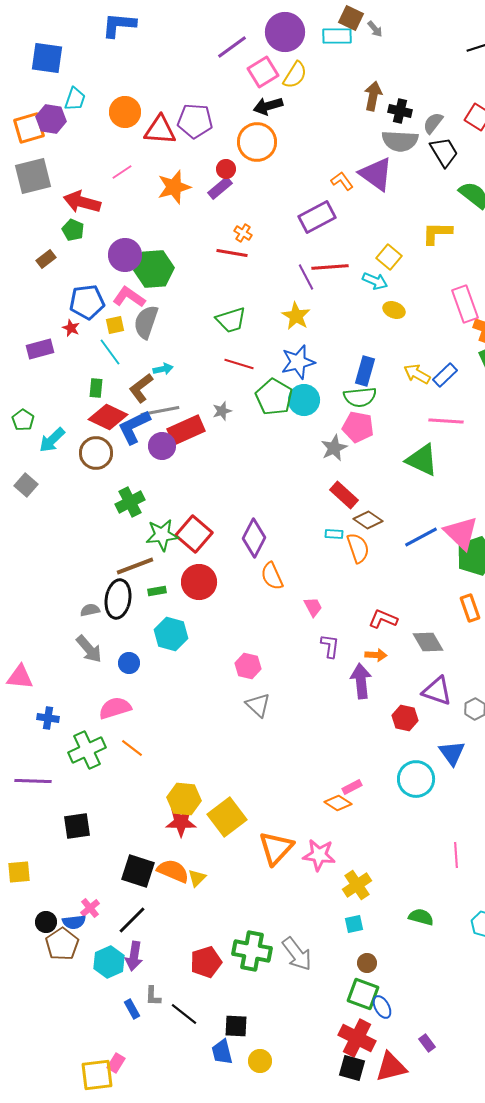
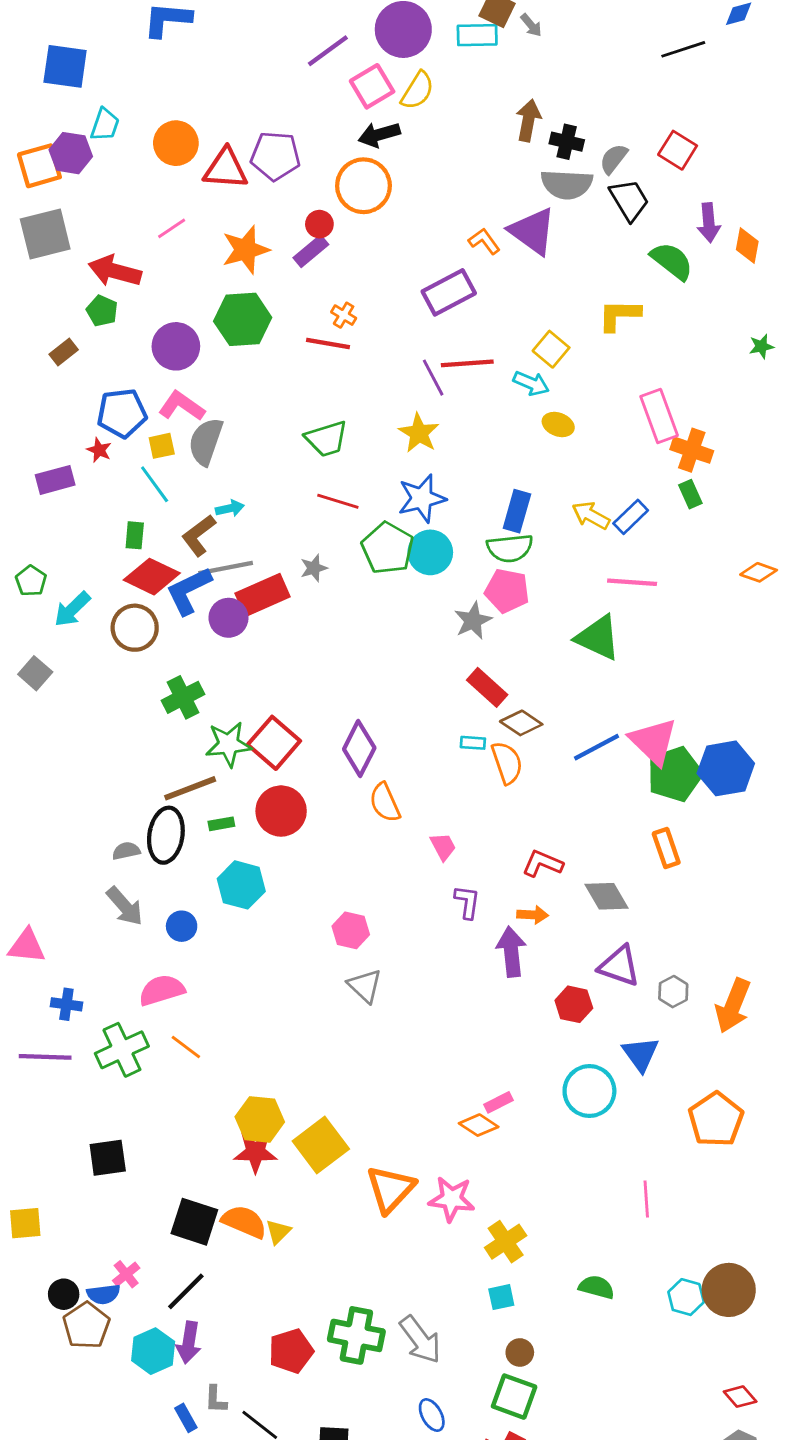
green hexagon: (154, 269) -> (243, 319), moved
purple line: (33, 781) -> (45, 1057), moved
blue ellipse: (382, 1007) -> (432, 1415), moved

